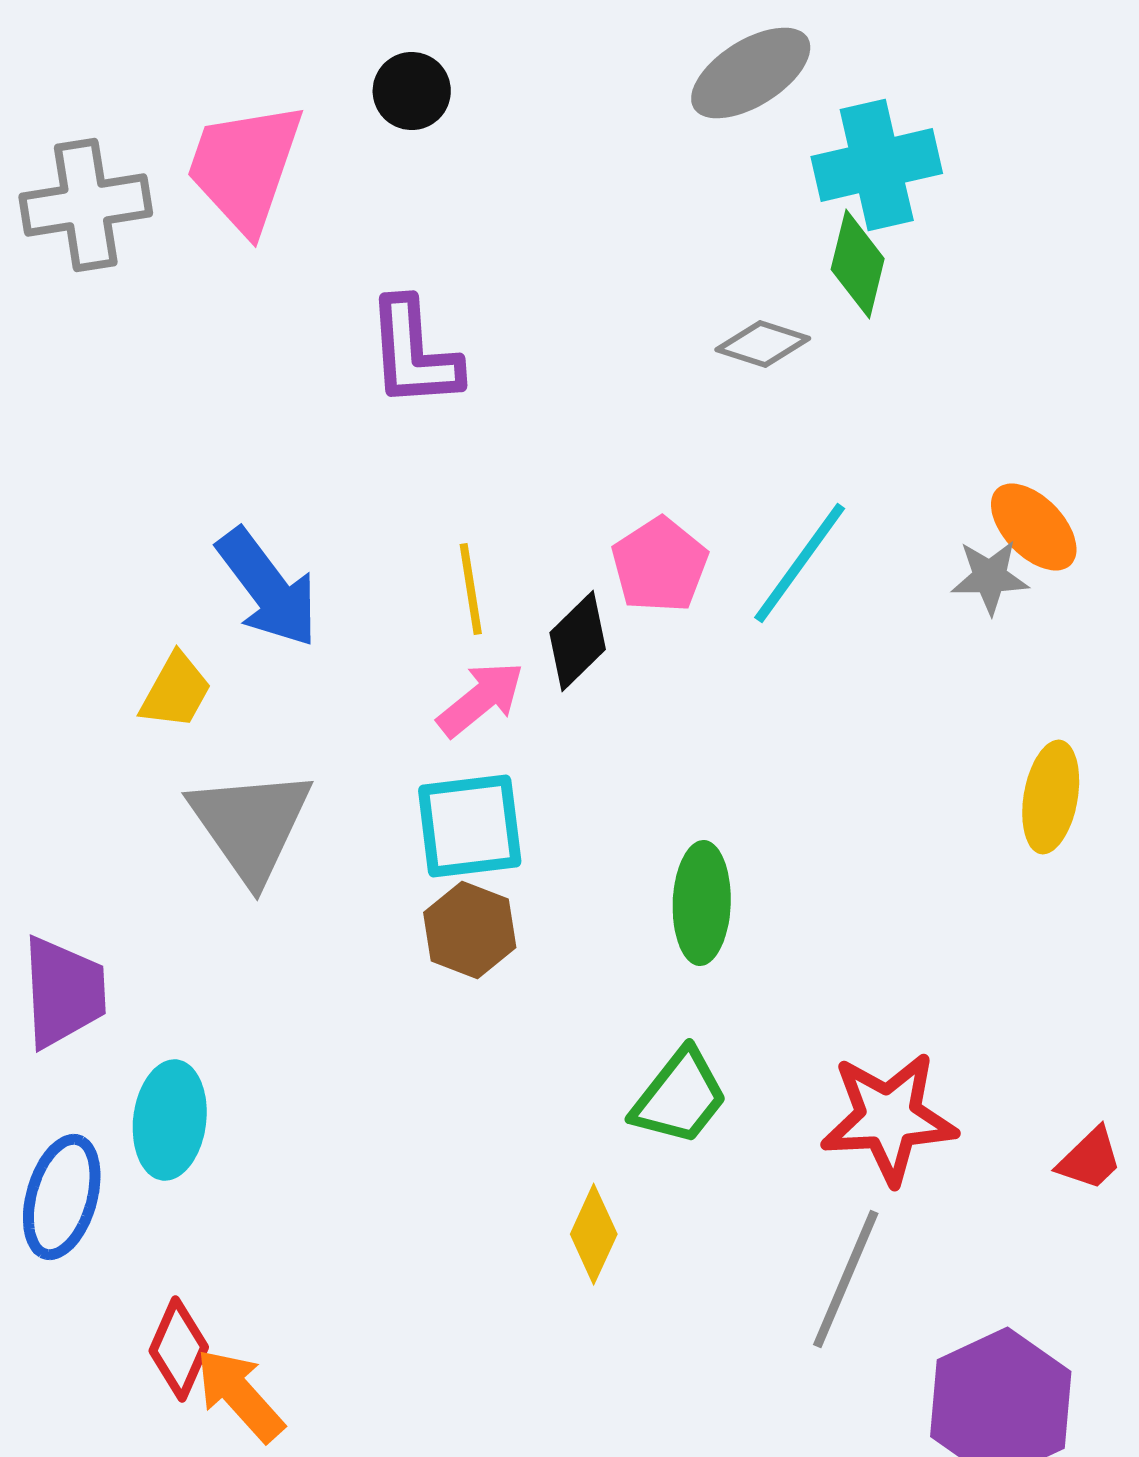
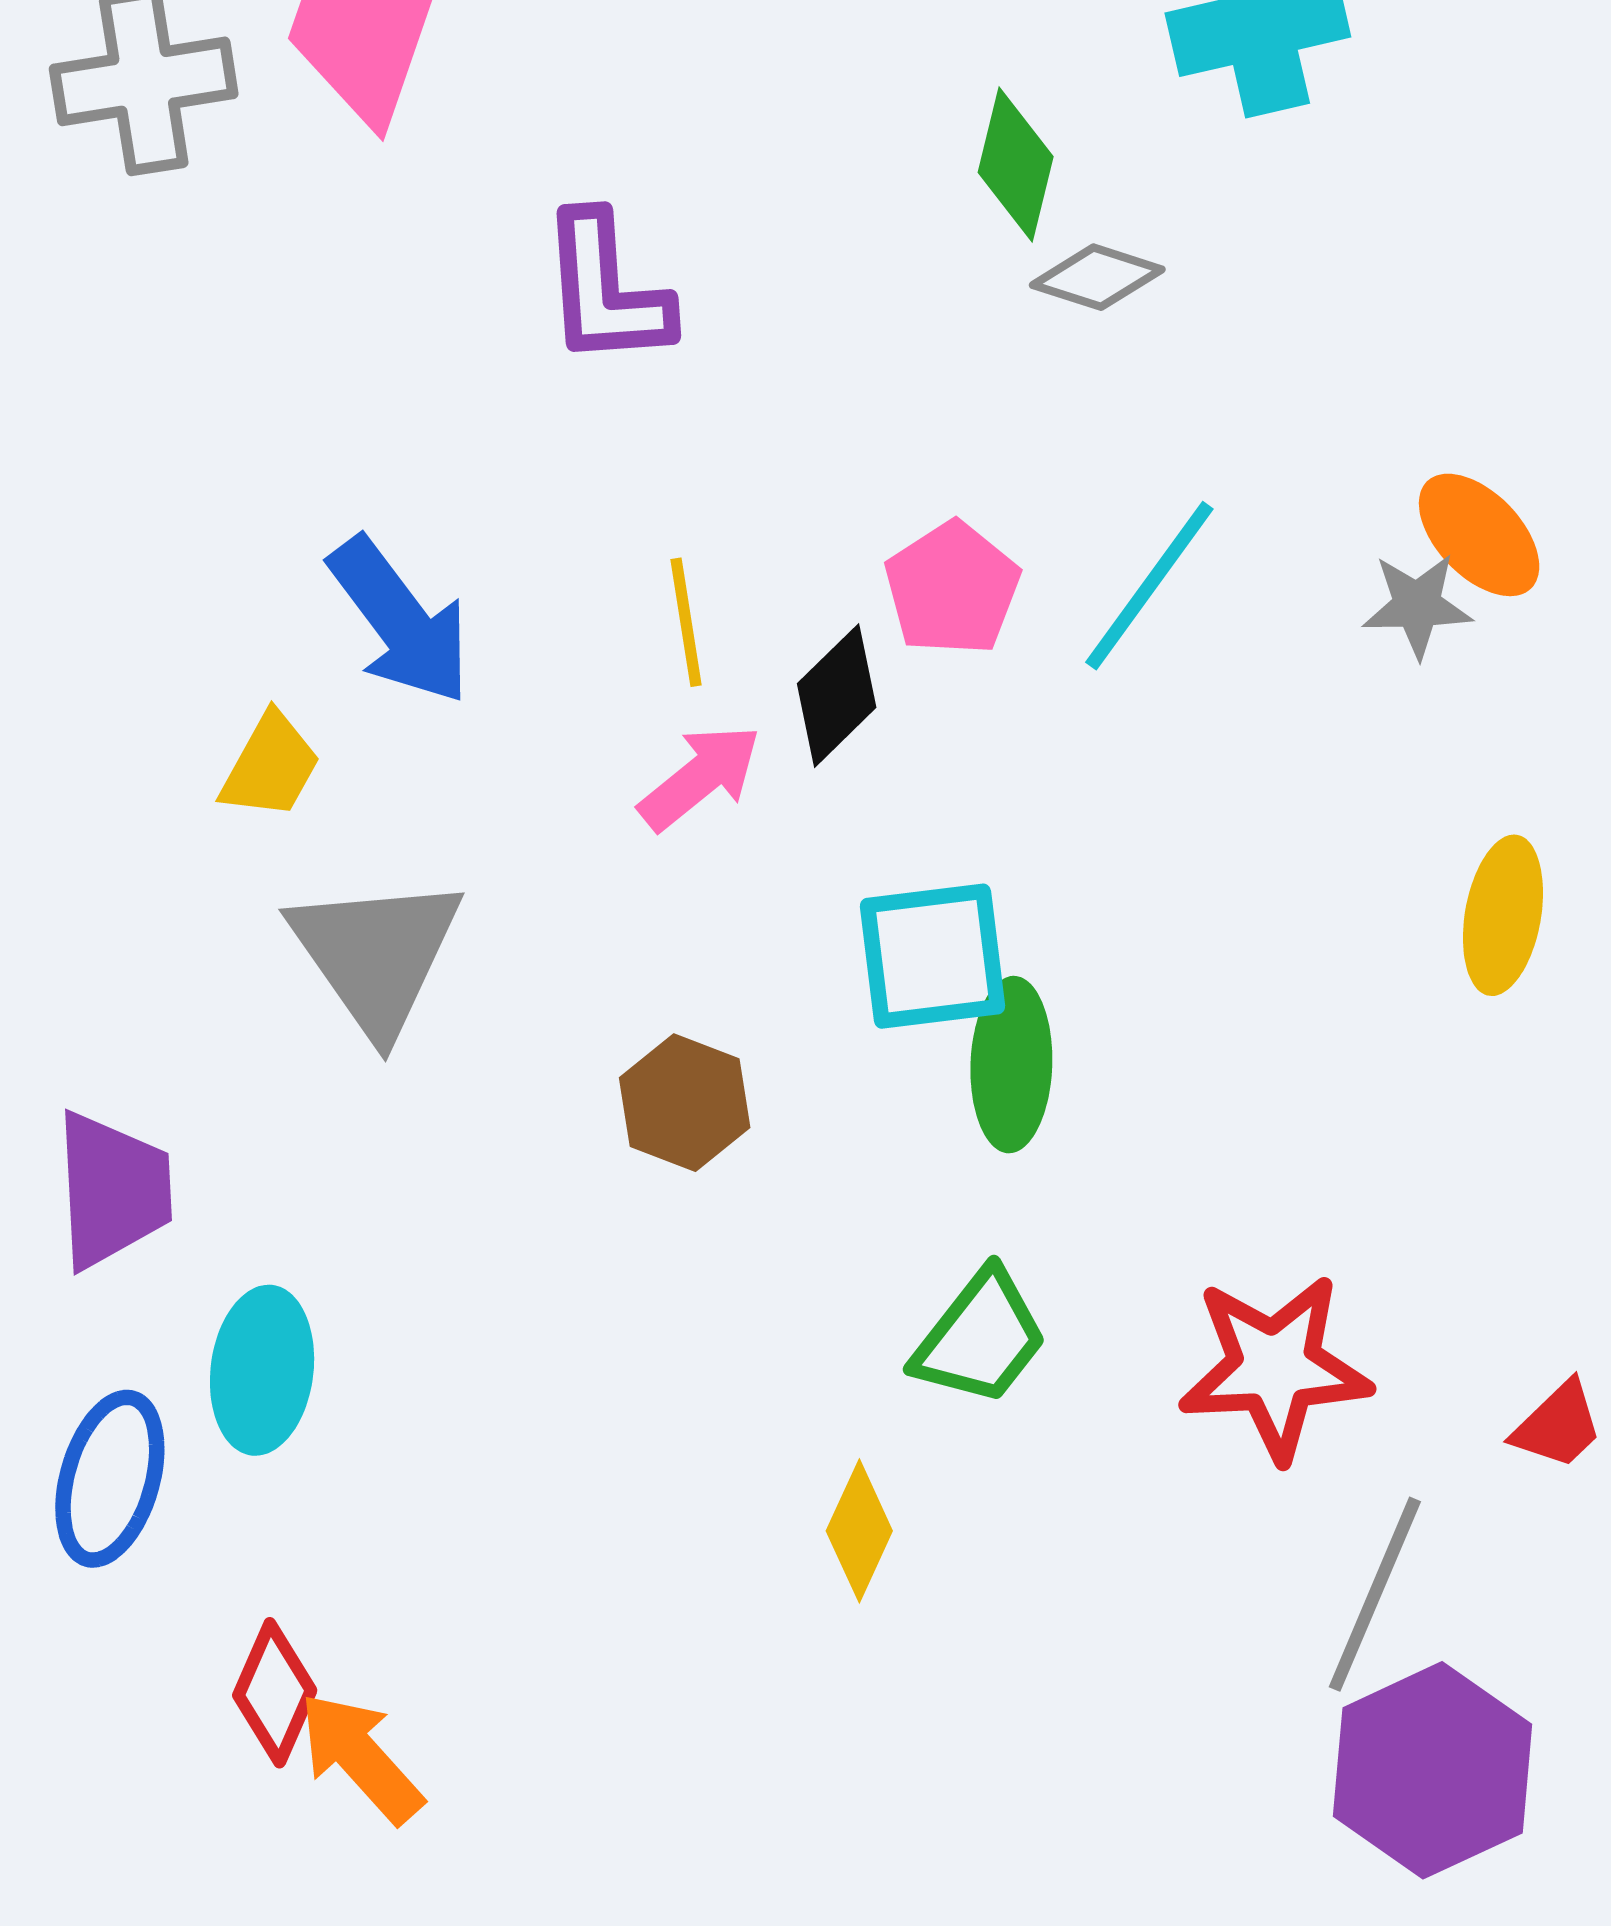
green diamond: (858, 264) -> (1016, 164), moved
cyan square: (470, 826) -> (932, 956), moved
gray line: (846, 1279) -> (1375, 1594), moved

